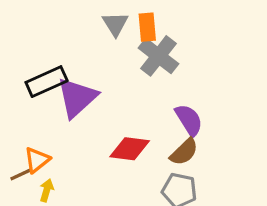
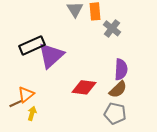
gray cross: (158, 56) -> (112, 28), moved, size x0.7
purple semicircle: (189, 120) -> (121, 69), turned 35

